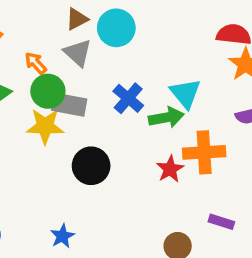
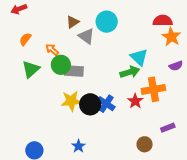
cyan circle: (116, 28) -> (107, 22), moved
gray triangle: (78, 53) -> (86, 36), moved
blue cross: (128, 98) -> (106, 104), moved
yellow star: (45, 126) -> (71, 101), moved
purple rectangle: (221, 222) -> (168, 128), turned -32

